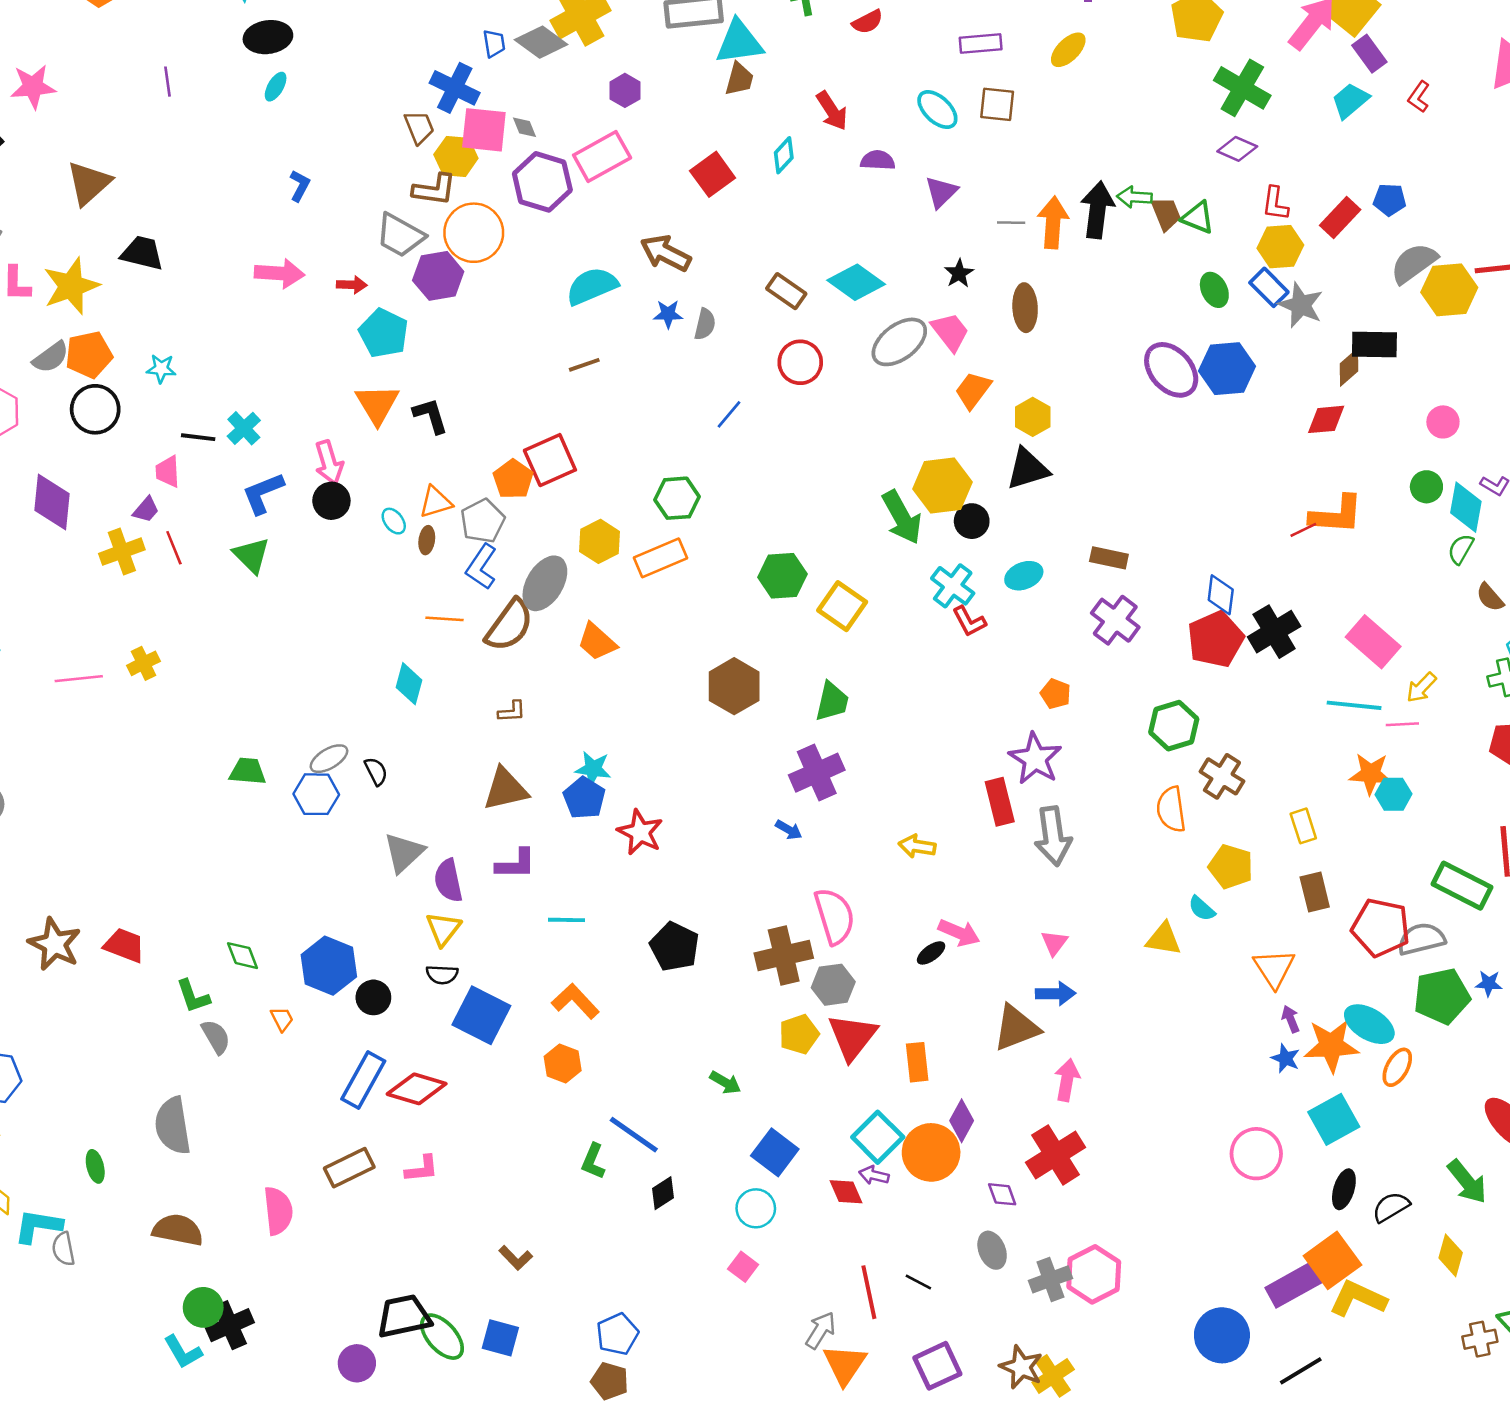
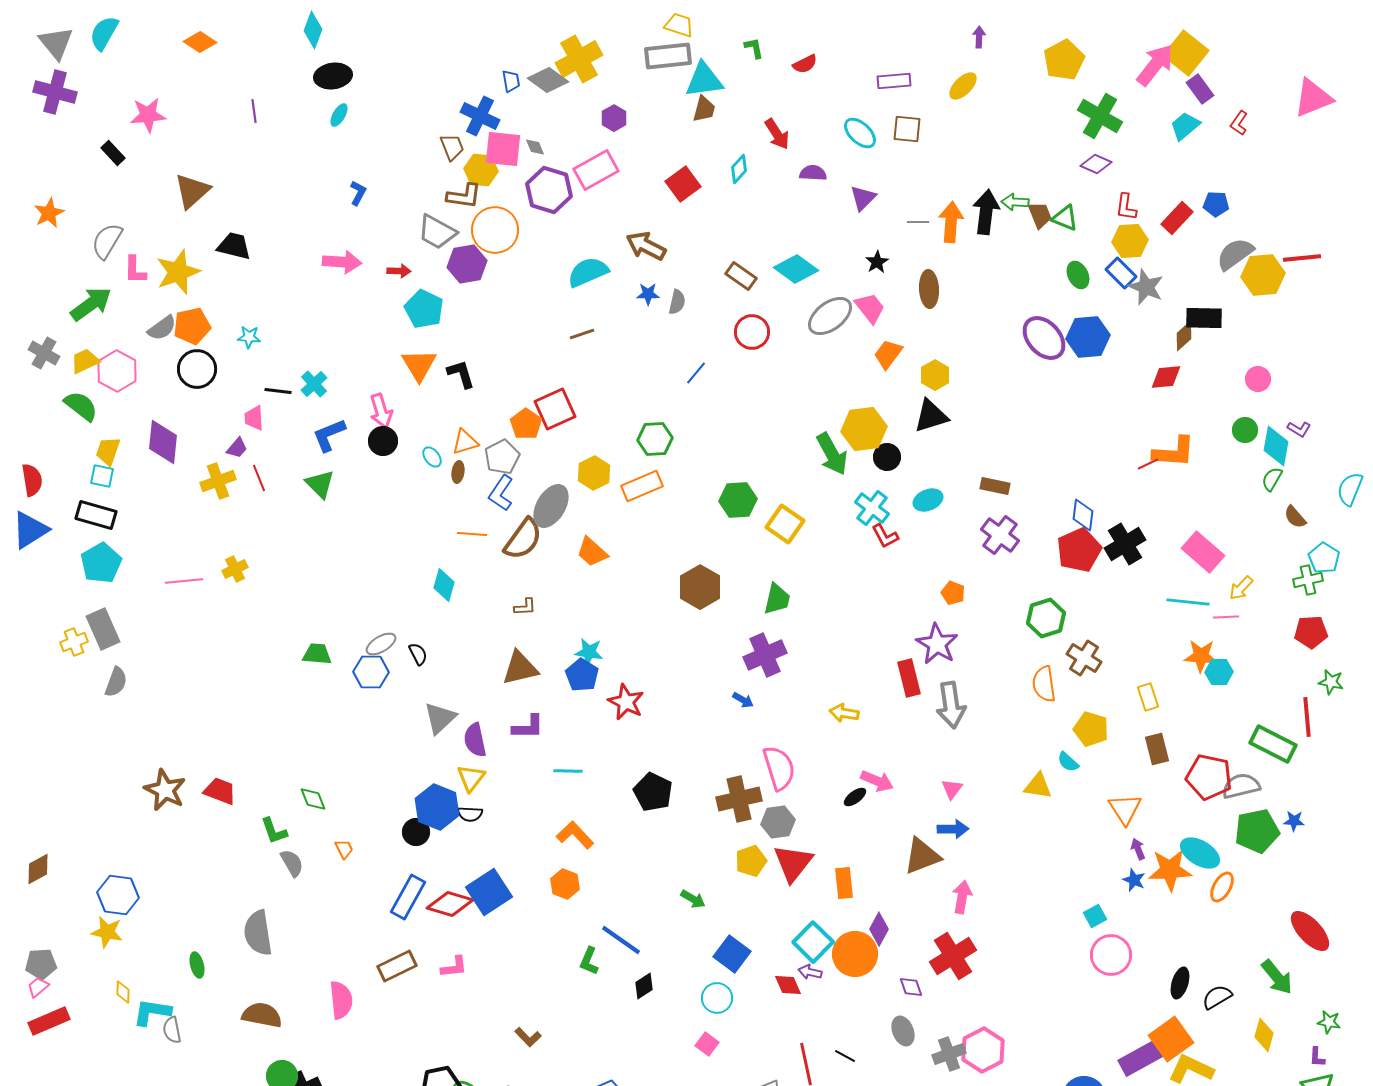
blue hexagon: (329, 966) -> (437, 807), moved
blue square: (481, 1015) -> (489, 892), moved, turned 30
cyan square: (1334, 1119) -> (1095, 916), moved, size x0.6

